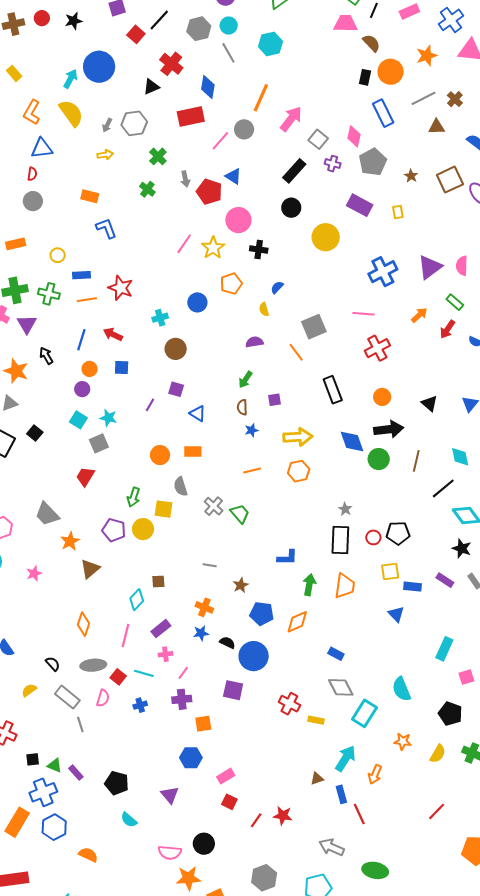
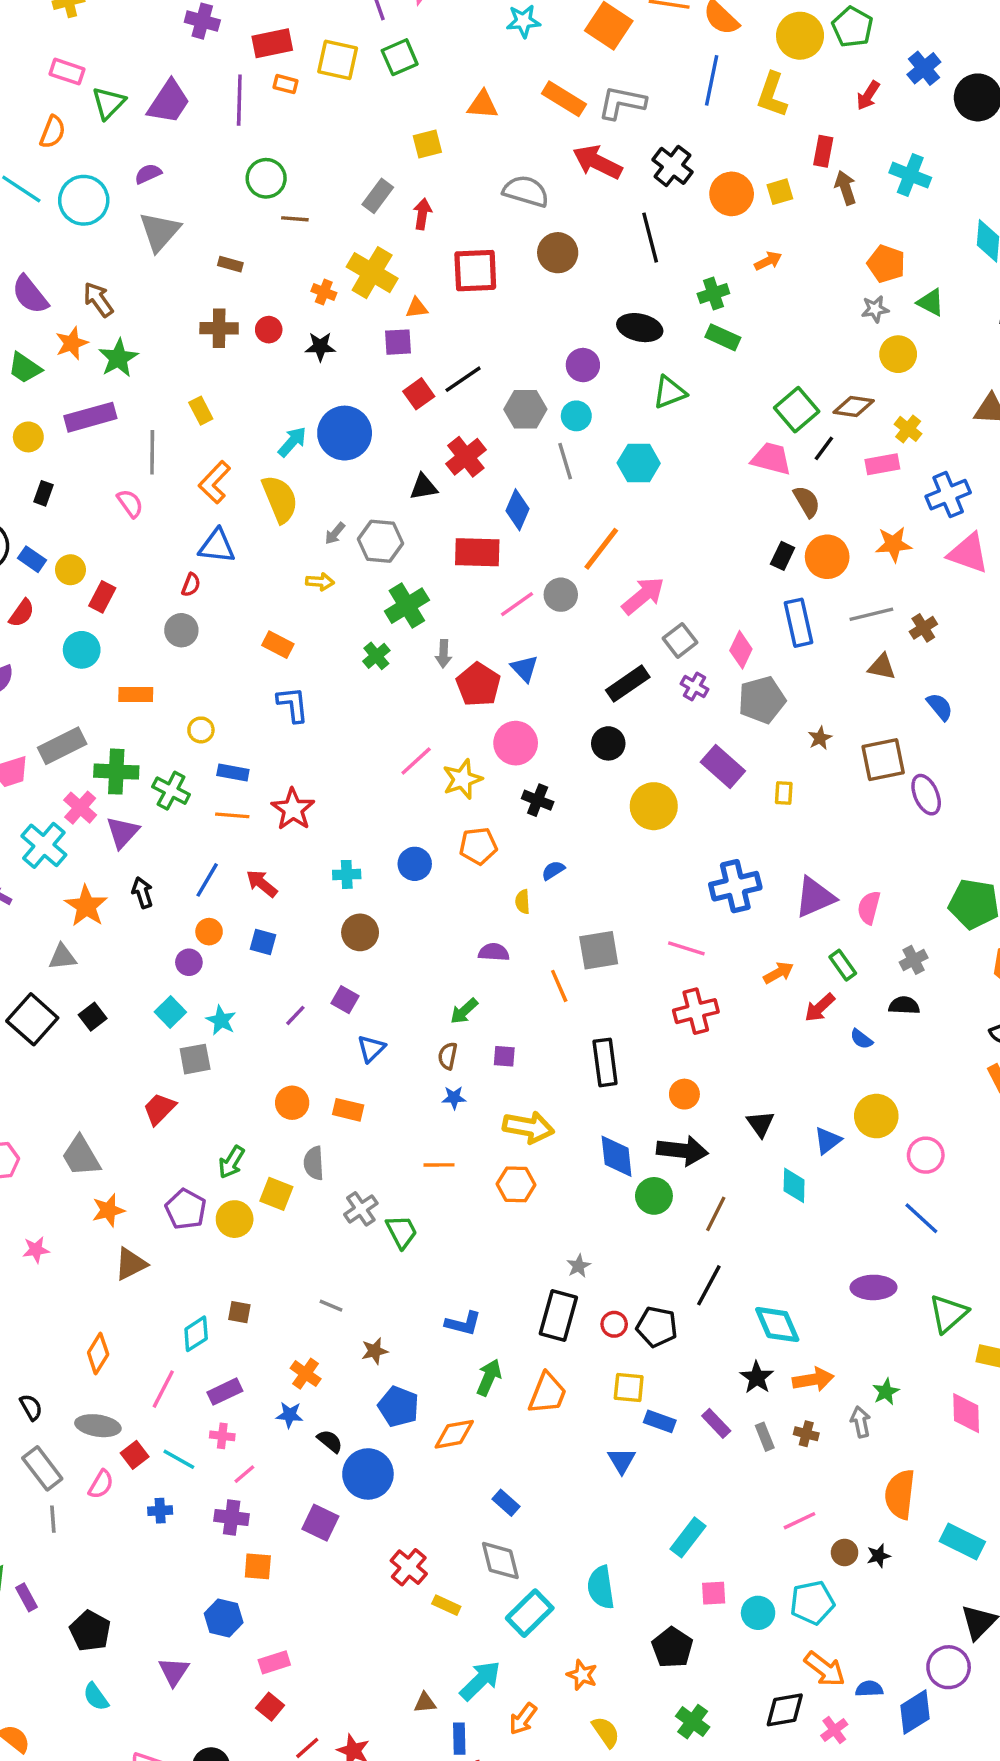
green cross: (158, 156) -> (407, 606), size x1.4
blue triangle: (198, 413) -> (371, 1049), turned 30
cyan diamond: (460, 457) -> (794, 1185), moved
black line: (443, 488) -> (709, 1285), moved, turned -35
yellow semicircle: (438, 754) -> (606, 1732), moved, turned -78

